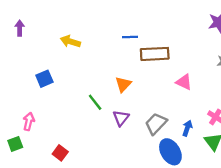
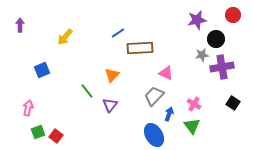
blue line: (130, 37) -> (118, 33), turned -32
yellow arrow: (70, 42) -> (65, 37), turned -66
gray trapezoid: (156, 124) -> (154, 96), moved
green square: (15, 144) -> (38, 132), moved

